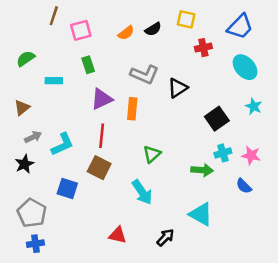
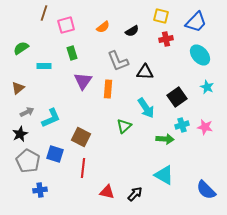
yellow square: (186, 19) -> (161, 16), moved
black semicircle: (153, 29) -> (132, 31), moved
gray L-shape: (145, 75) -> (118, 61), turned 45
black triangle: (178, 88) -> (145, 72), turned 36
purple triangle: (102, 99) -> (83, 81), turned -30
red line: (102, 136) -> (83, 168), moved
blue semicircle: (244, 186) -> (206, 190), moved, size x1.5
cyan arrow: (142, 192) -> (146, 108), moved
gray pentagon: (32, 213) -> (28, 161), moved
red triangle: (118, 235) -> (107, 192), moved
blue cross: (35, 244) -> (40, 190), moved

